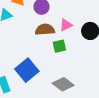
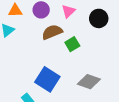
pink triangle: (66, 25) -> (68, 11), moved

